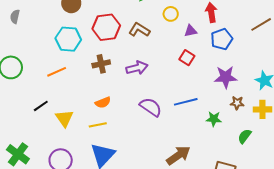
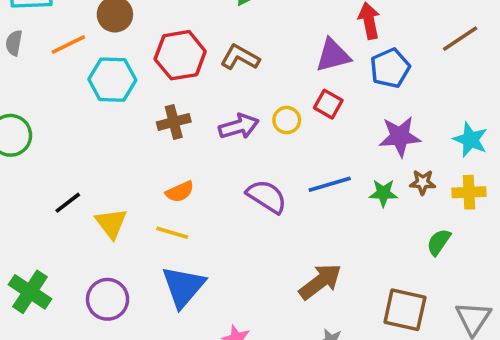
yellow circle: (171, 14) -> (287, 120), moved
purple triangle: (191, 31) -> (333, 55), size x1.5
orange line: (57, 72) -> (68, 44), moved
green star: (214, 119) -> (383, 193), moved
yellow line: (98, 125) -> (172, 233), turned 30

